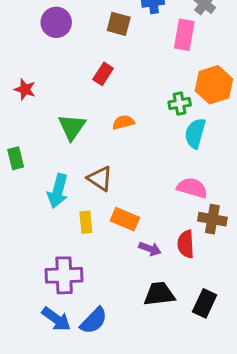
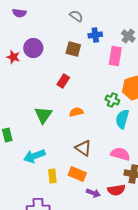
red star: (25, 89) -> (13, 57), moved
green cross: (180, 104) -> (112, 100), turned 32
brown triangle: (100, 178) -> (83, 148), moved
cyan arrow: (58, 191) -> (34, 156), turned 55
red semicircle: (186, 244) -> (116, 190), turned -96

